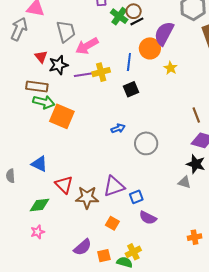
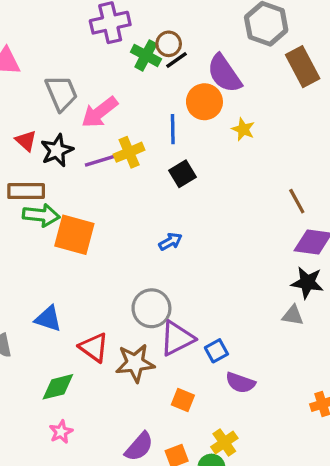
purple semicircle: (164, 33) -> (224, 74), turned -55
gray circle: (146, 143) -> (151, 308), moved

